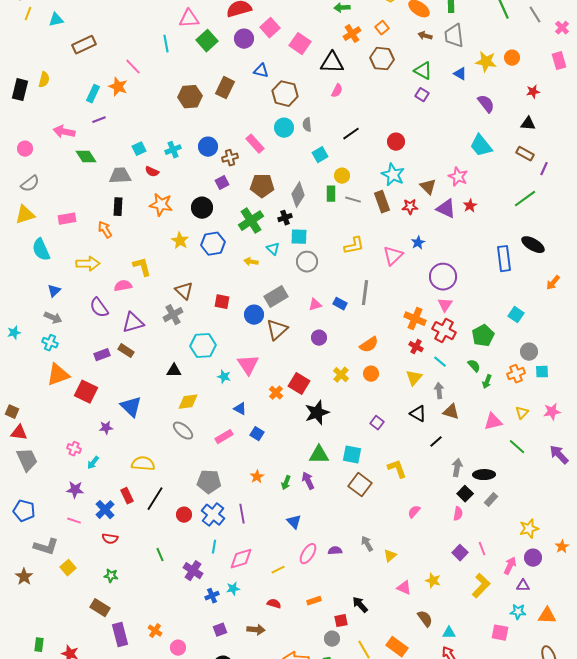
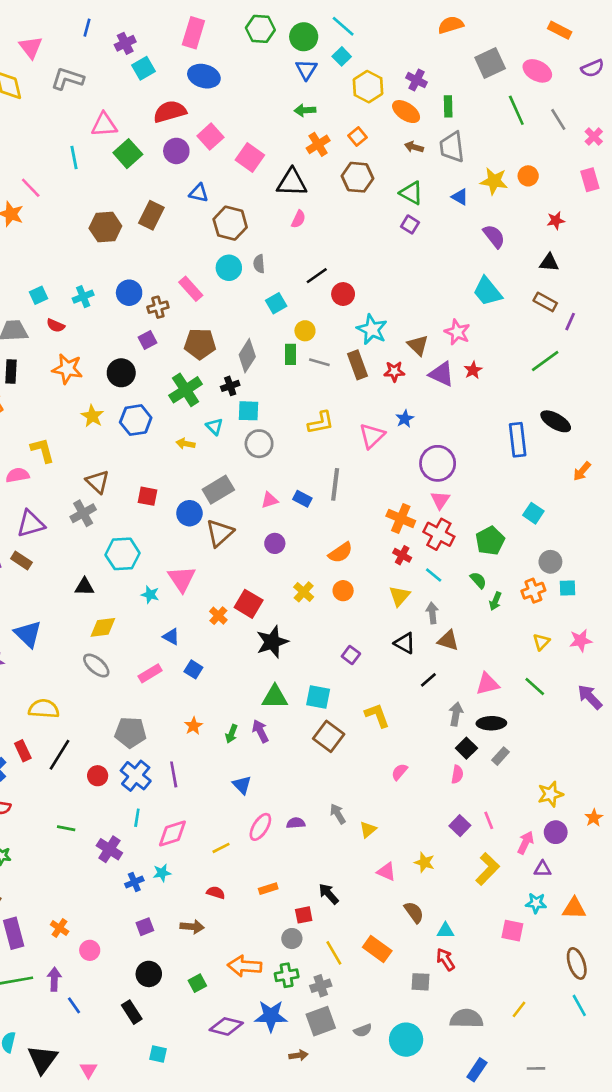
red circle: (396, 142) -> (343, 294), moved
pink triangle: (493, 422) -> (487, 684), moved
green line: (160, 555) -> (66, 828), turned -56

